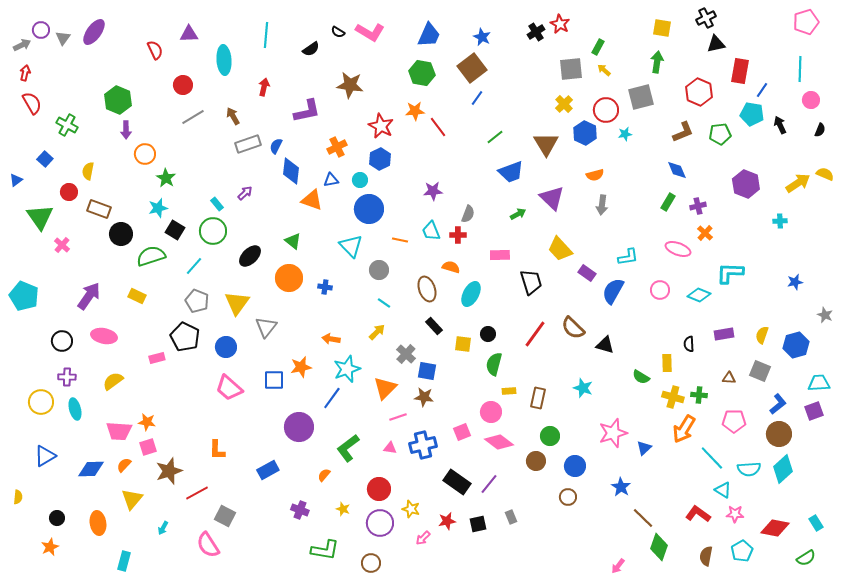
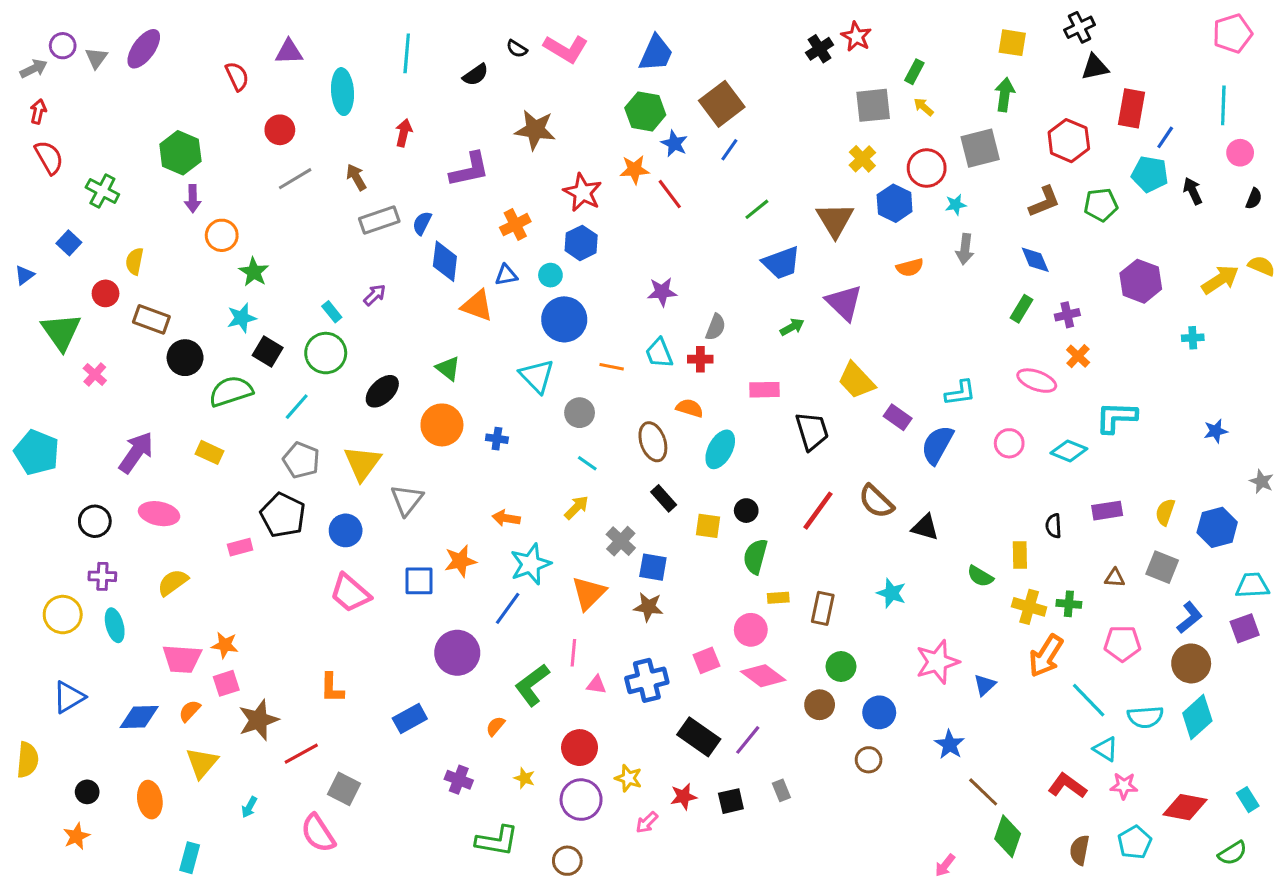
blue star: (482, 37) -> (674, 144), moved
gray arrow: (602, 205) -> (965, 249), moved
pink line: (398, 417) -> (573, 653), moved, turned -66
yellow semicircle: (18, 497) -> (28, 760), size x1.6

